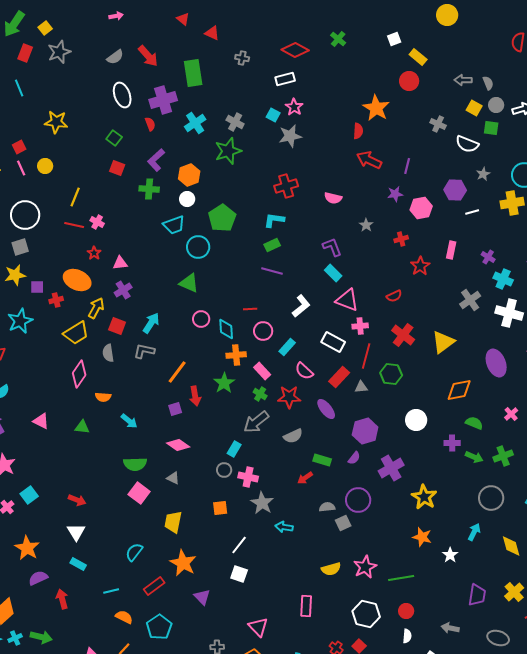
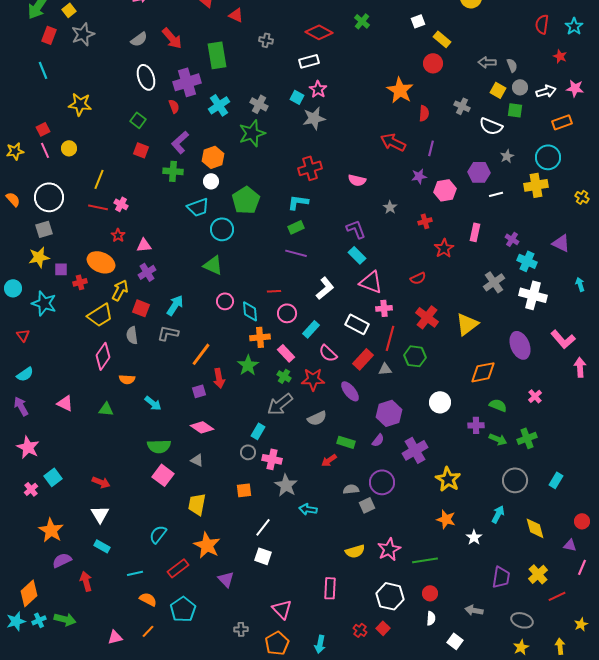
red semicircle: (358, 131) -> (424, 113), moved
cyan star: (20, 321) -> (44, 303), turned -30

